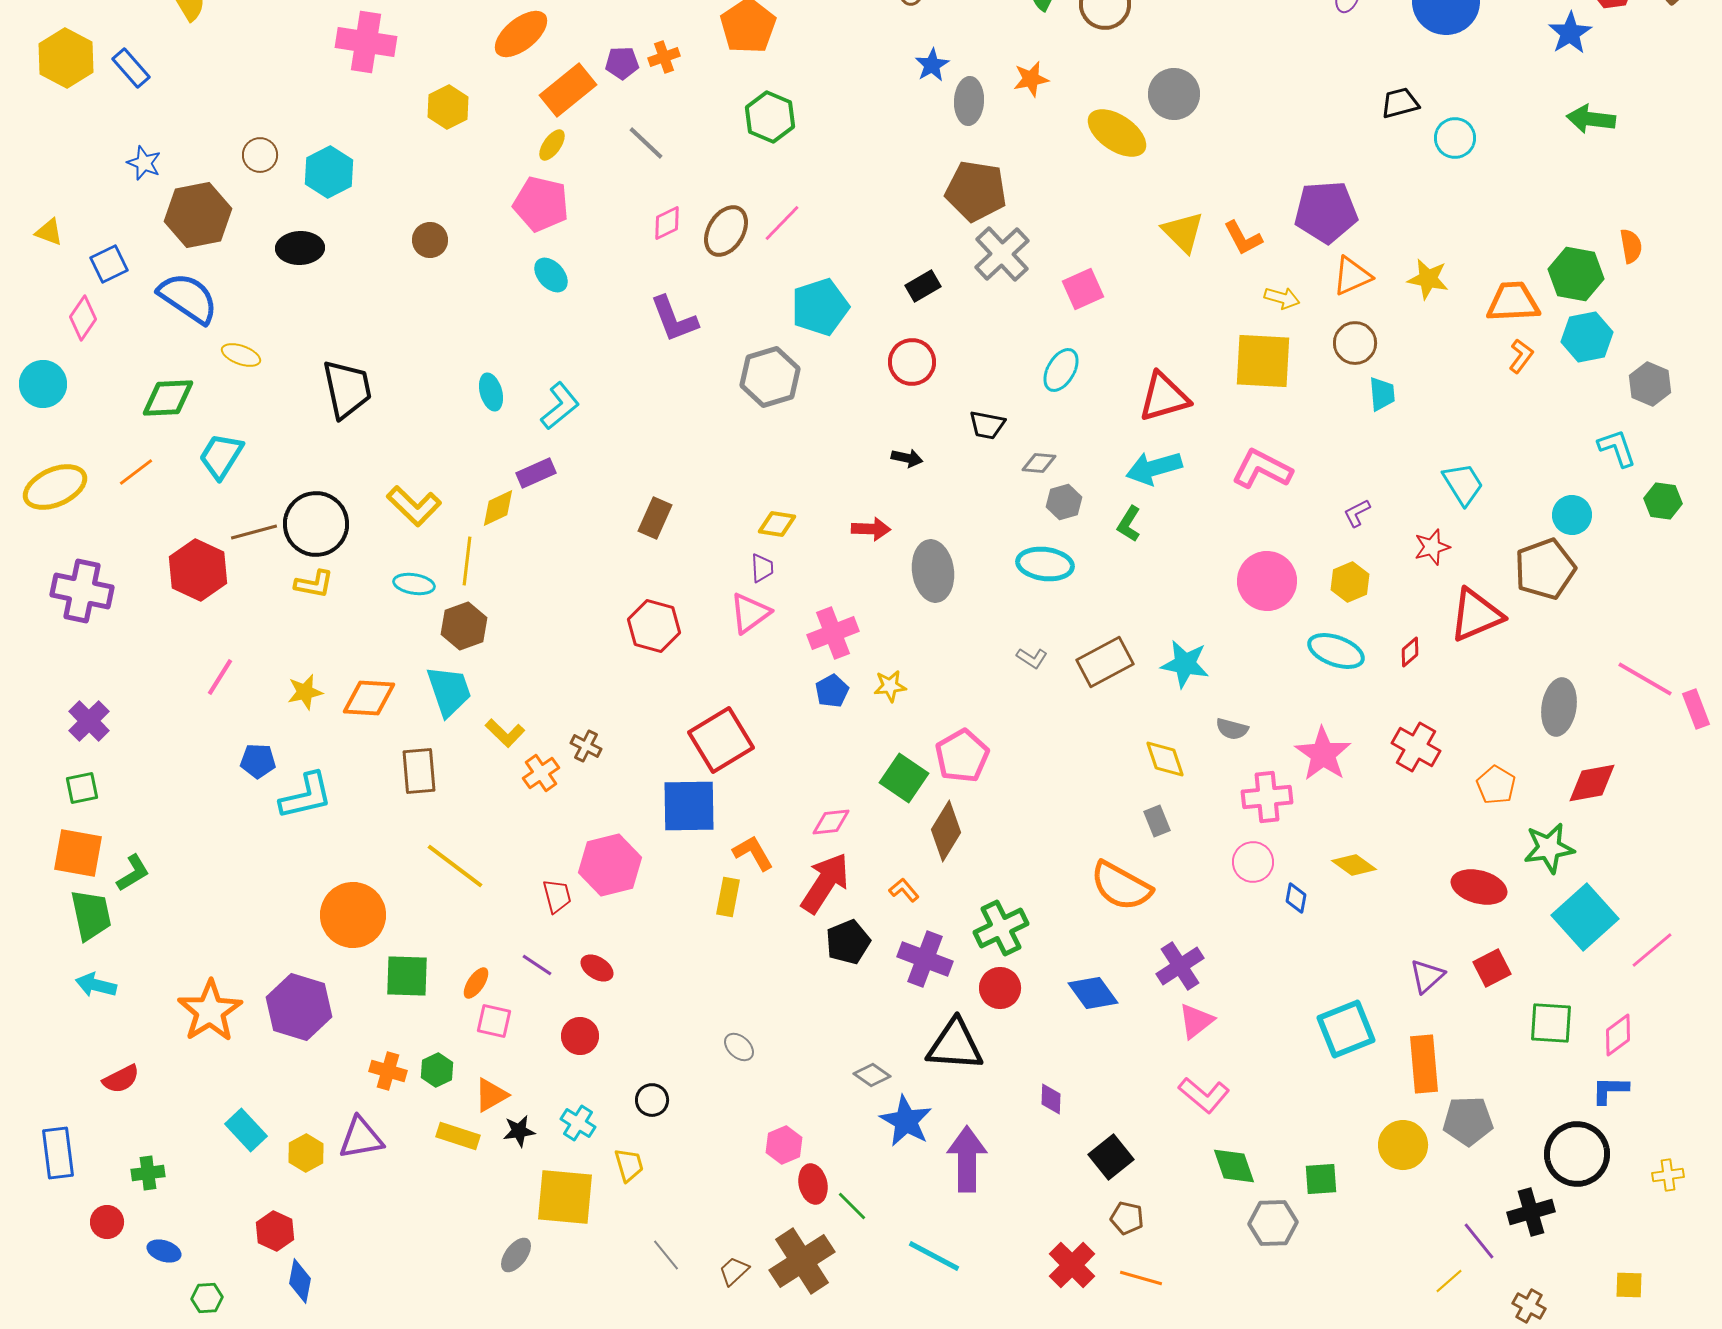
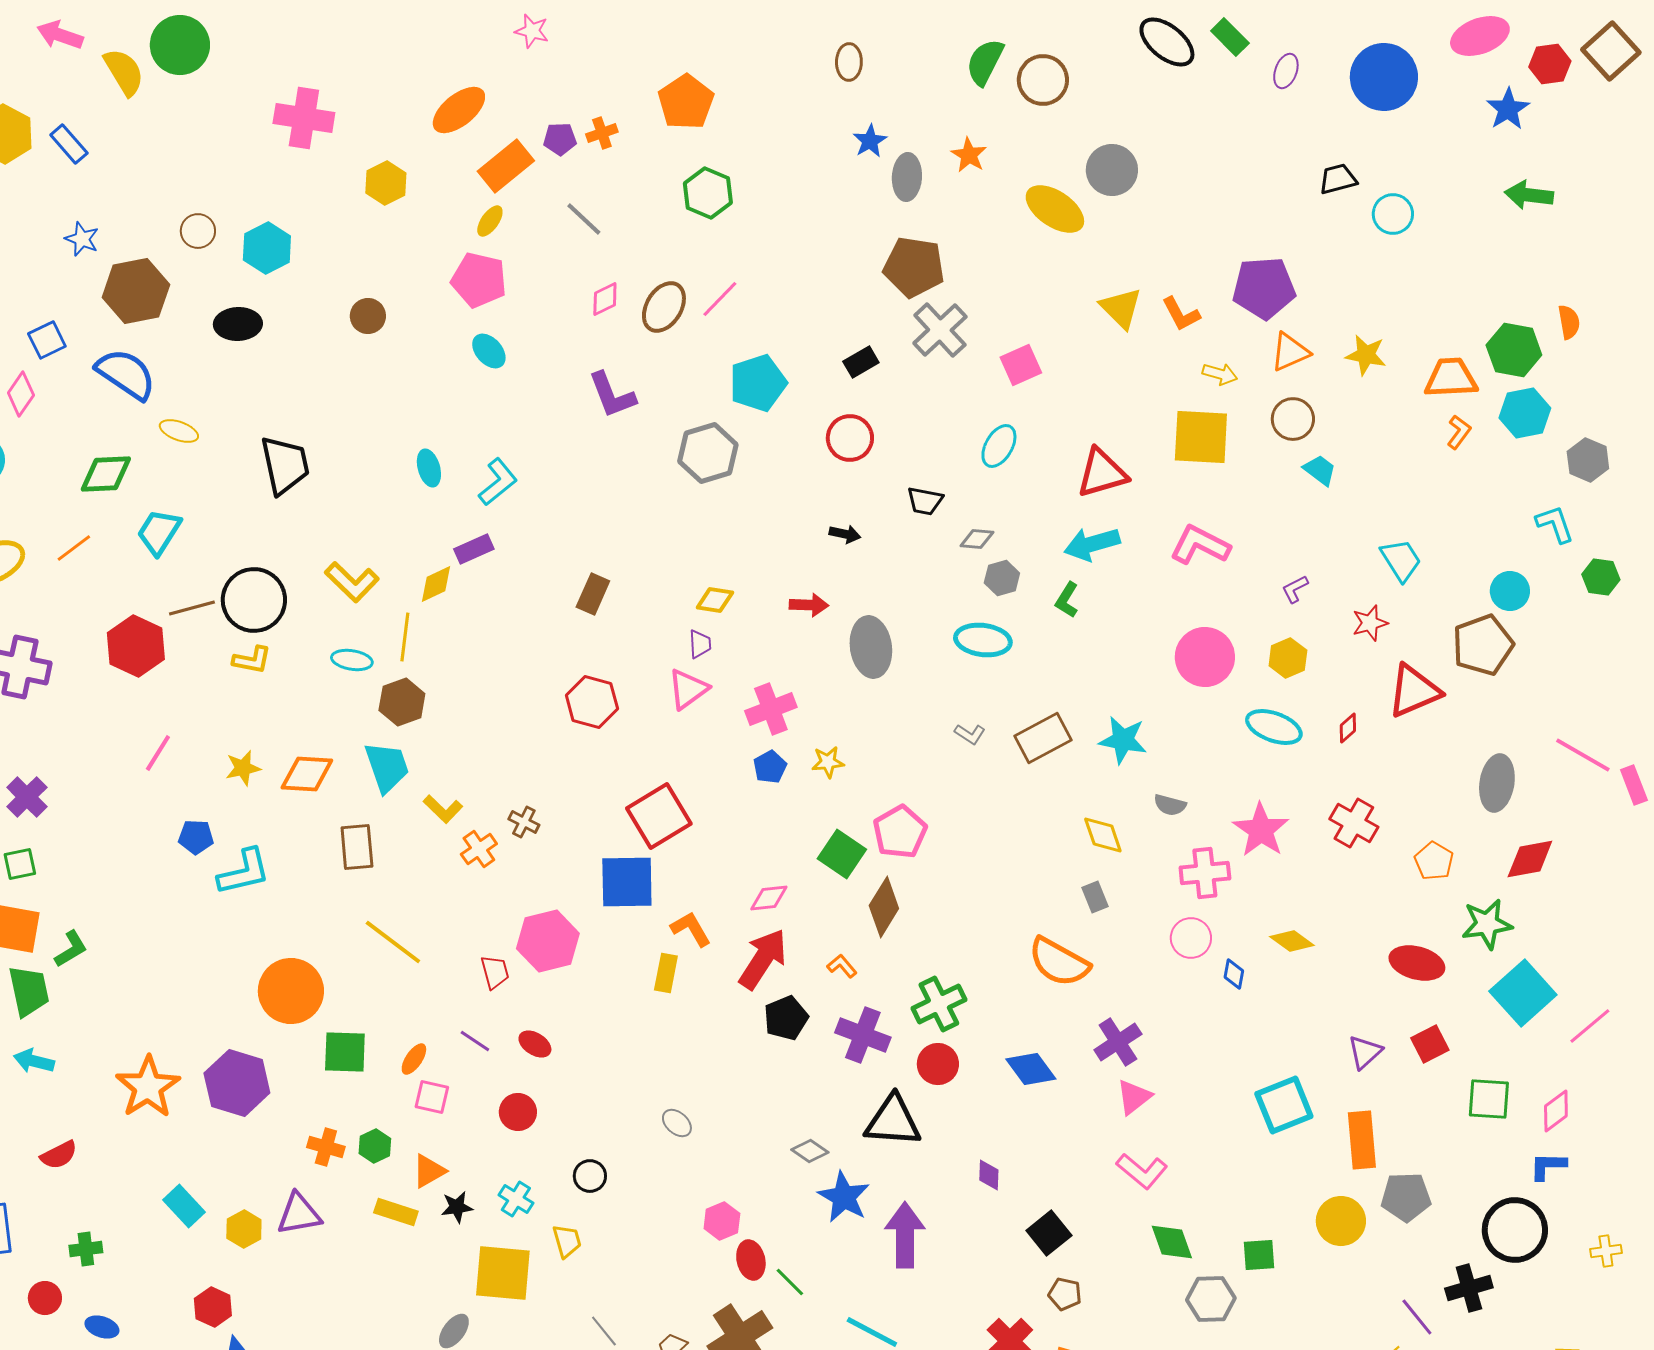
orange star: (1031, 79) -> (969, 155), turned -30
cyan trapezoid: (1382, 394) -> (1320, 470), turned -48

